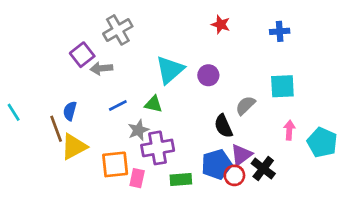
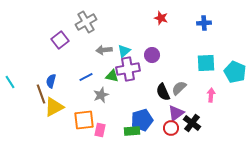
gray arrow: (101, 68) -> (104, 50), moved
cyan triangle: (170, 70) -> (124, 51), size x0.6
gray semicircle: (245, 105) -> (179, 88), moved
cyan pentagon: (322, 142) -> (235, 72), moved
purple cross: (158, 148) -> (128, 69), moved
blue pentagon: (217, 164) -> (142, 120), moved

